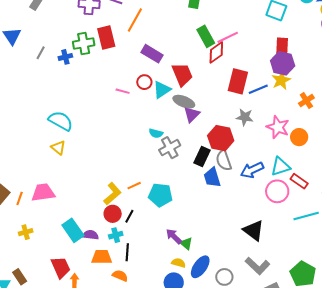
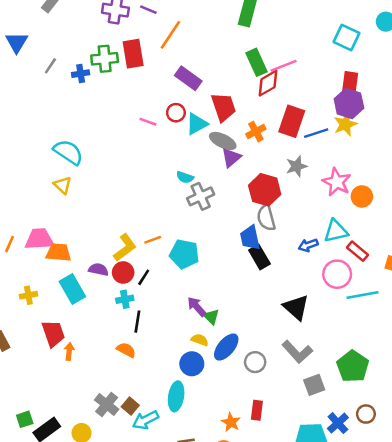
orange cross: (306, 101) -> (256, 132), moved
gray star: (245, 117) -> (297, 166), turned -30
black rectangle: (202, 157) -> (259, 257), moved, turned -60
blue arrow: (252, 170) -> (308, 245), moved, size x0.7
pink circle: (277, 191) -> (337, 274), moved
yellow cross: (26, 232) -> (28, 295), moved
purple semicircle: (91, 235) -> (98, 269), moved
orange trapezoid: (102, 257) -> (58, 253), moved

